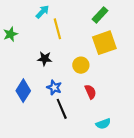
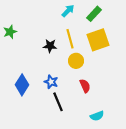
cyan arrow: (42, 12) -> (68, 11), moved
yellow line: (57, 29) -> (70, 39), moved
black star: (45, 59) -> (50, 46), moved

